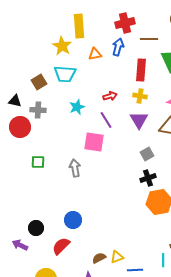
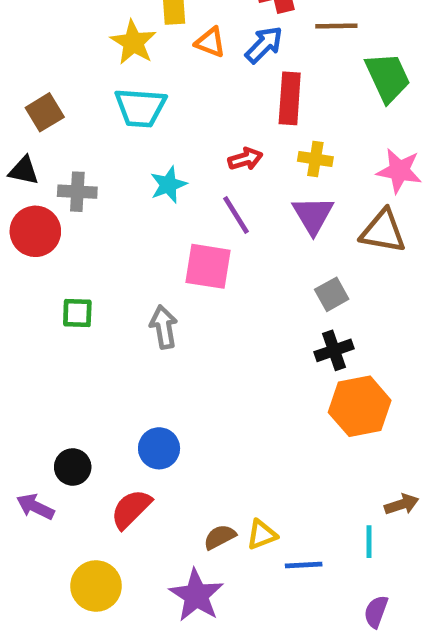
blue arrow: (118, 47) -> (264, 45), turned 30
orange triangle: (95, 54) -> (210, 42), moved, turned 32
red rectangle: (141, 70) -> (290, 98), moved
brown square: (39, 82) -> (45, 112), moved

